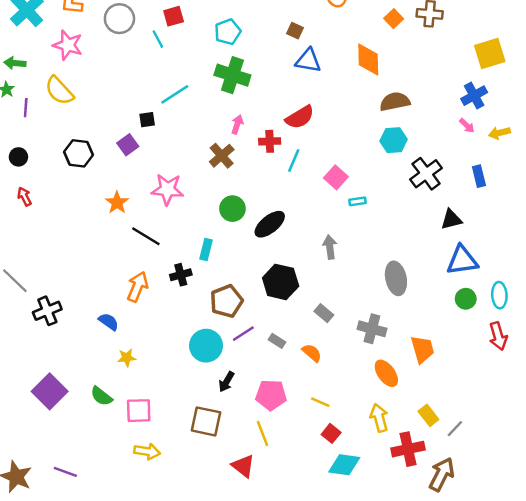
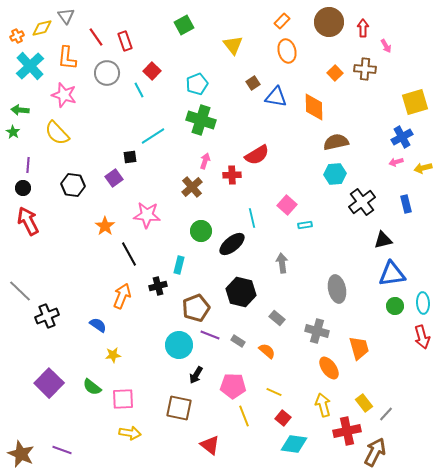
red square: (174, 16) -> (152, 71), turned -30
brown square: (295, 31) -> (253, 83), turned 32
blue triangle: (308, 61) -> (276, 97), moved
purple line: (26, 108) -> (28, 165), moved
pink arrow: (467, 126) -> (396, 162), turned 120
cyan line: (294, 160) -> (252, 218), moved, turned -36
red arrow: (24, 197) -> (28, 221), size x1.8
black line: (146, 236) -> (129, 254), turned 30
purple line: (243, 334) -> (210, 335), turned 54
yellow line: (263, 433) -> (244, 416), moved

